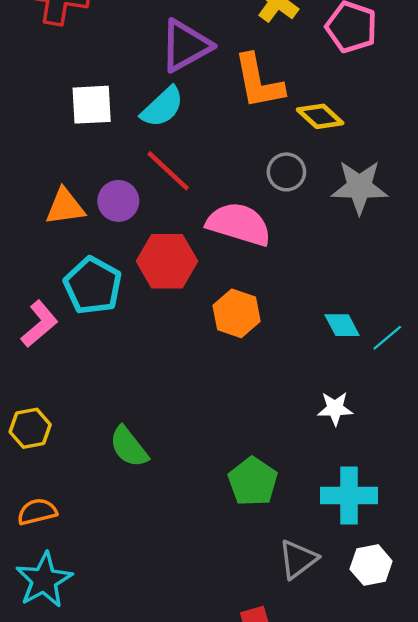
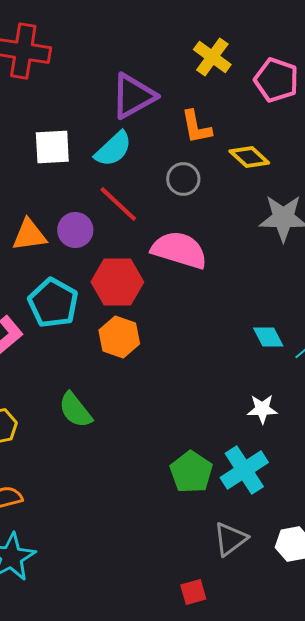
orange L-shape: (259, 82) -> (196, 127), size x0.7
gray circle: (286, 172) -> (183, 179), moved
orange hexagon: (237, 313) -> (119, 337), moved
green semicircle: (129, 447) -> (75, 410), moved
cyan cross: (349, 495) -> (244, 470), moved, turned -33

